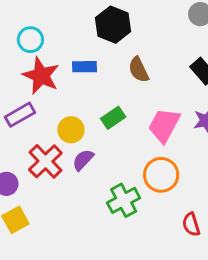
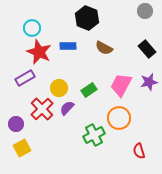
brown semicircle: (139, 70) -> (104, 48), turned -36
green rectangle: (113, 118) -> (89, 90), moved

